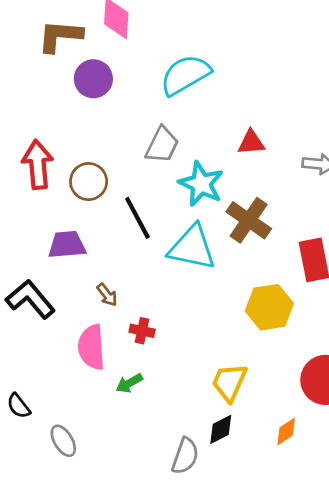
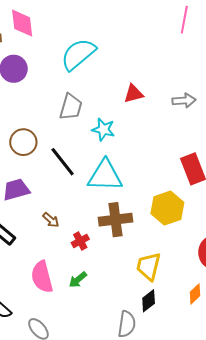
cyan star: (201, 184) -> (103, 129), size x0.7
brown cross: (249, 220) -> (115, 220), moved, turned -32
red cross: (142, 331) -> (80, 241), turned -30
pink semicircle: (91, 347) -> (42, 277), moved

